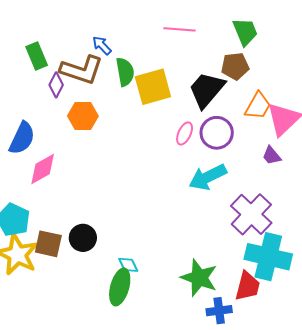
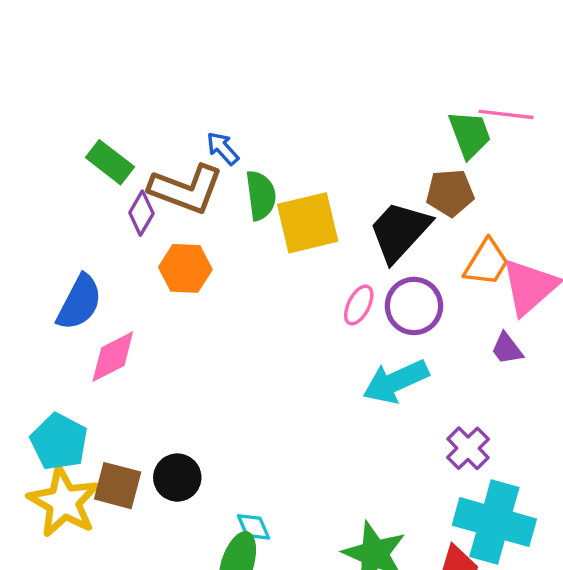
pink line: (180, 29) -> (506, 114), moved
green rectangle: (37, 56) -> (110, 162), turned -32
purple cross: (251, 214) -> (468, 448), size x0.6

